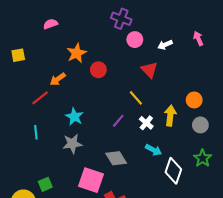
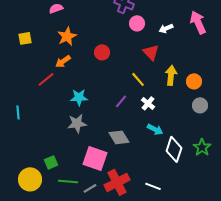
pink arrow: (198, 39) -> (198, 22), size x1.6
orange star: (77, 53) -> (67, 36), moved
yellow arrow: (170, 116) -> (171, 75), moved
cyan star: (74, 117) -> (79, 97), turned -30
cyan line: (36, 132) -> (18, 112), moved
green star: (202, 158) -> (202, 147), moved

